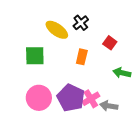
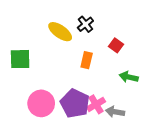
green square: (35, 56) -> (20, 59), moved

